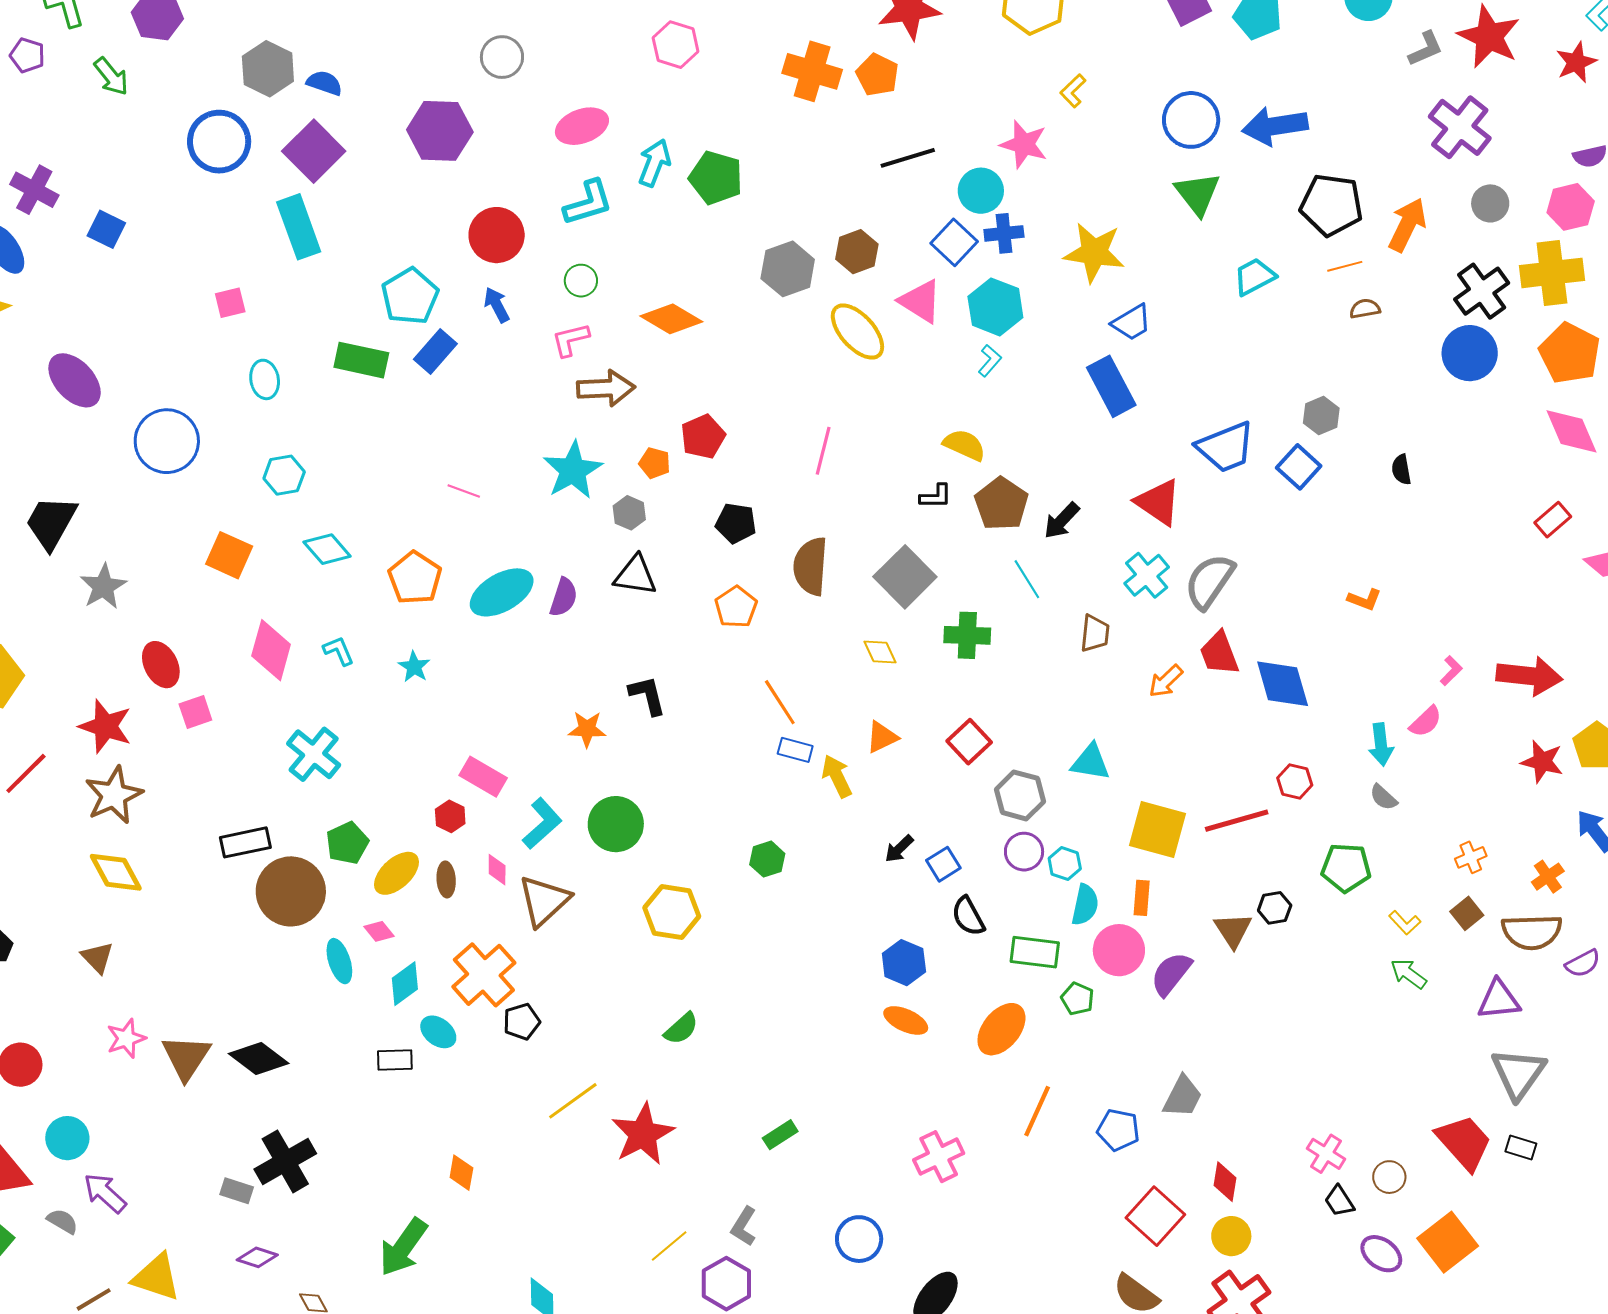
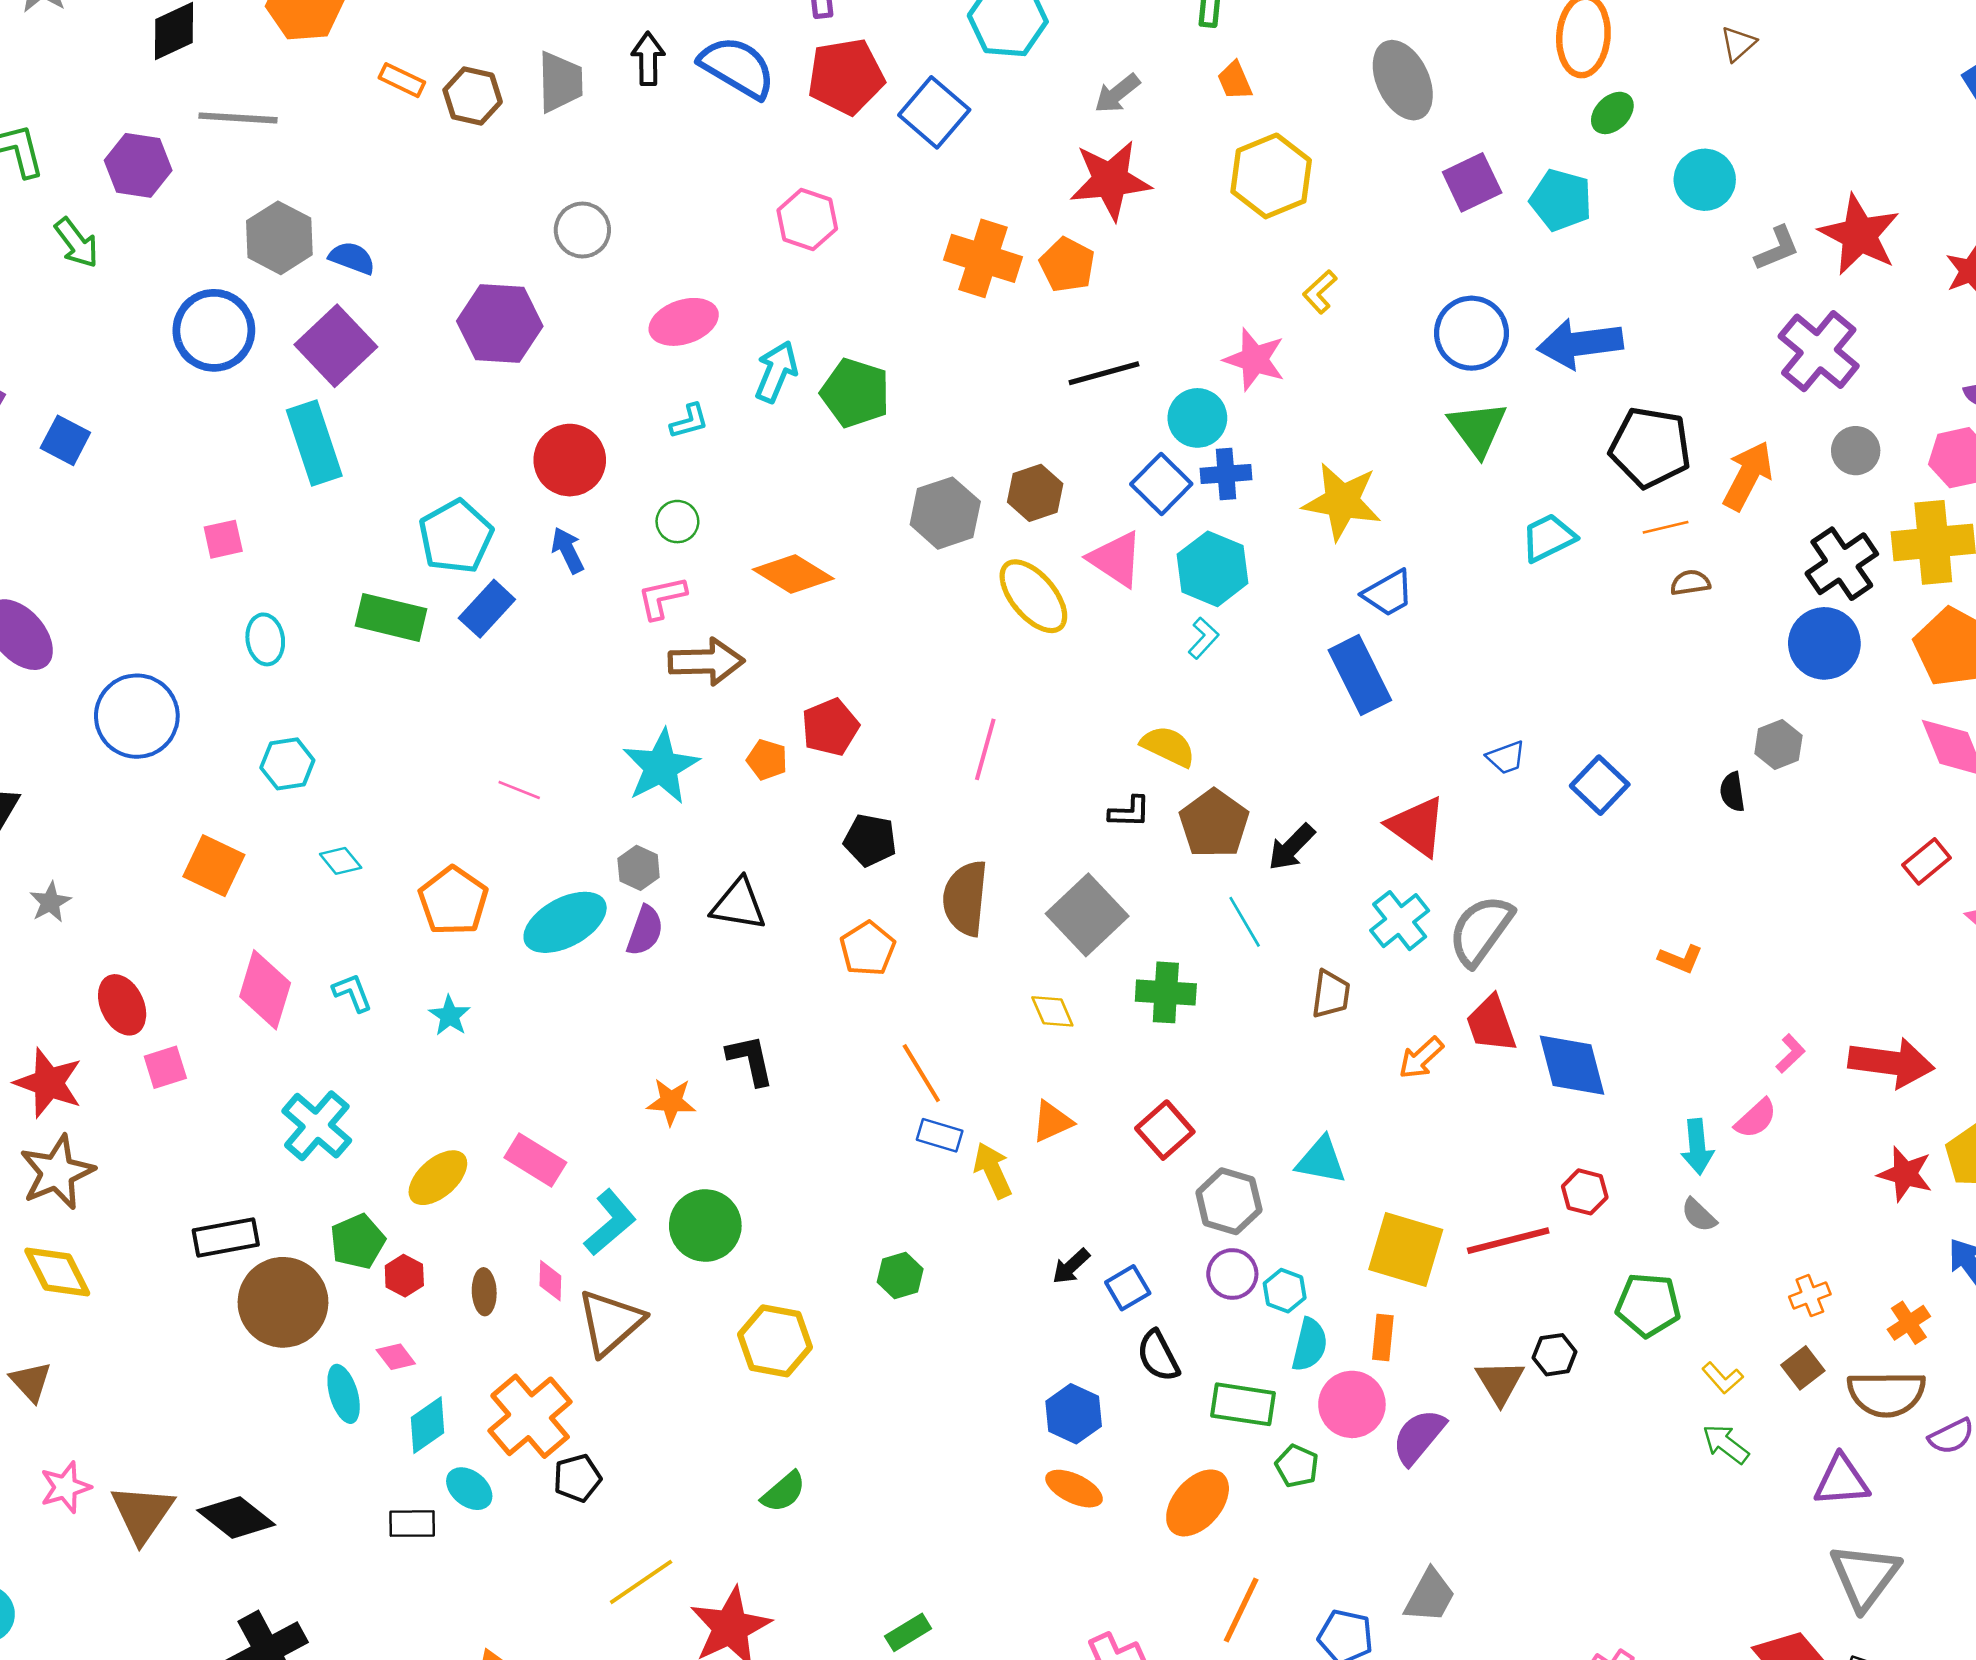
cyan L-shape: (588, 203) -> (689, 421), size x0.6
gray hexagon: (1321, 416) -> (1778, 745), moved
blue trapezoid: (1226, 447) -> (1506, 757), size x0.5
gray hexagon: (629, 513) -> (639, 868), moved
cyan diamond: (327, 549) -> (341, 861), size x0.7
gray star: (103, 587) -> (50, 902), size x0.7
red hexagon: (450, 816) -> (404, 1276), moved
yellow ellipse: (396, 873) -> (438, 1178), moved

